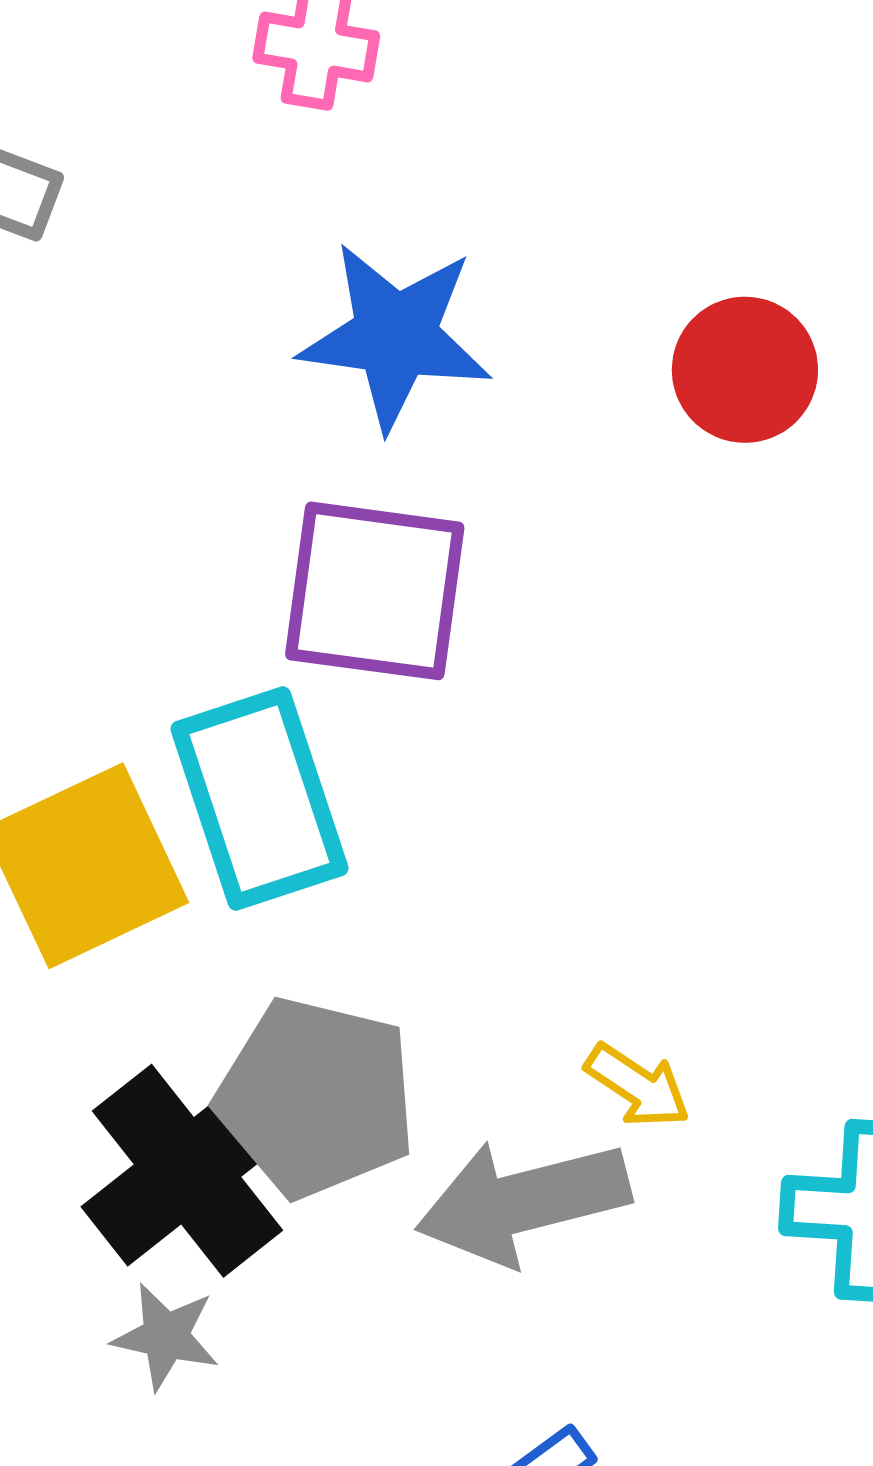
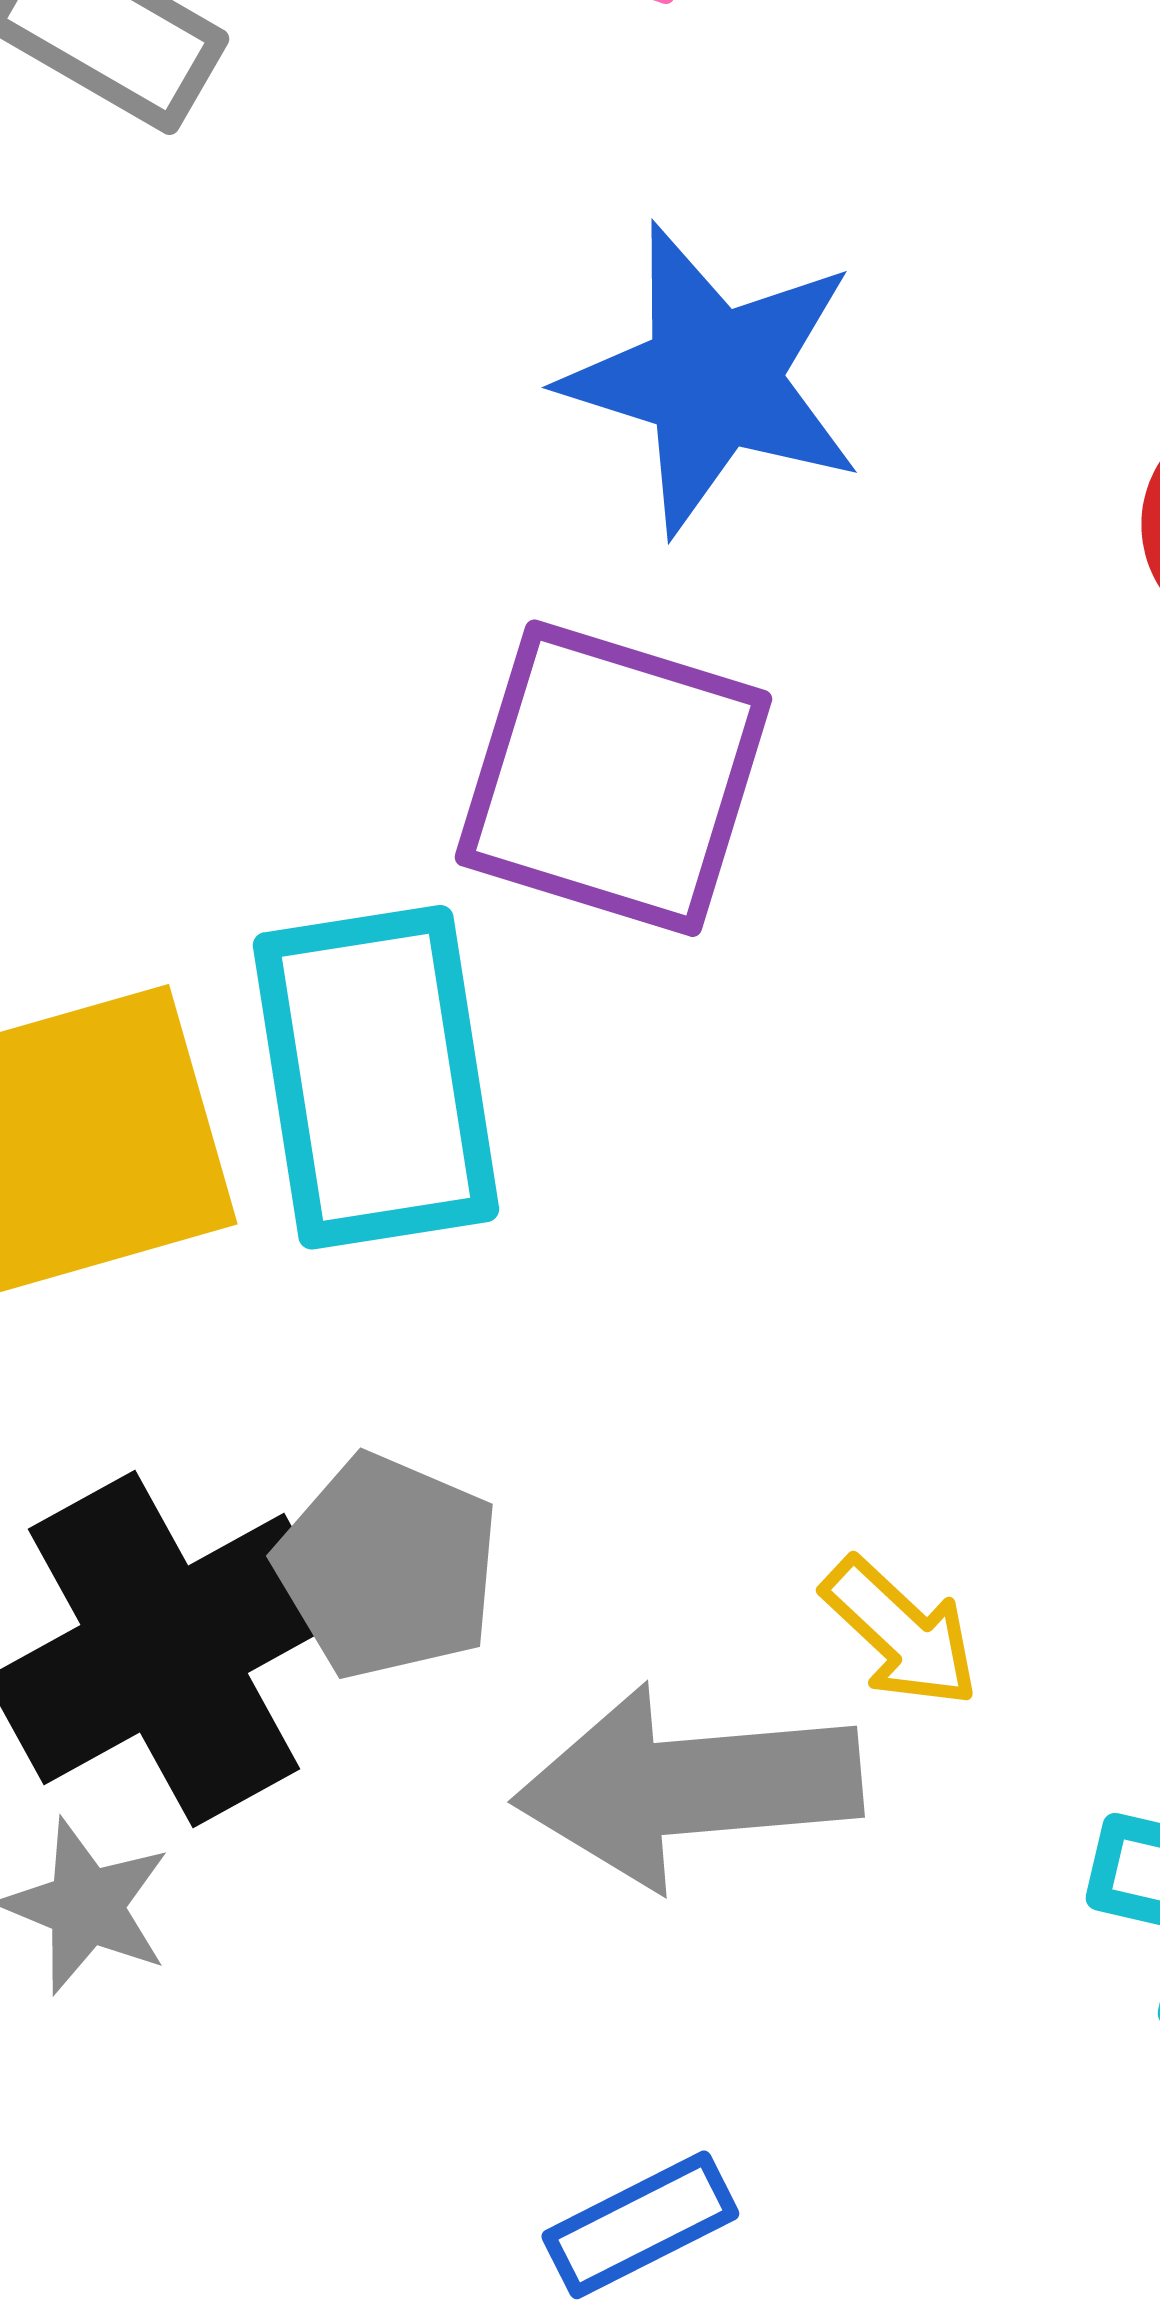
gray pentagon: (316, 1097) -> (388, 1567), size x0.7

